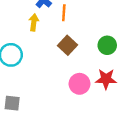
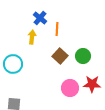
green circle: (107, 45) -> (83, 56), moved

